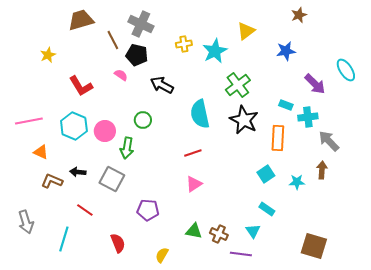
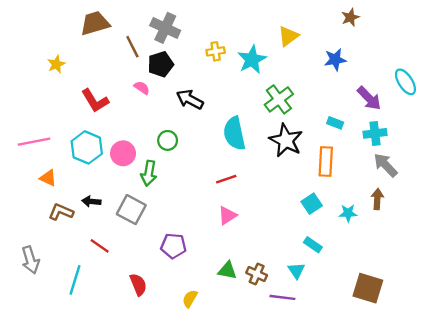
black pentagon: (137, 55) -> (161, 64), turned -30
cyan cross: (308, 117) -> (375, 133), moved

